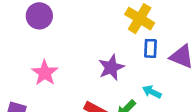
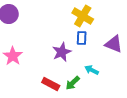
blue rectangle: (150, 48) -> (82, 38), moved

